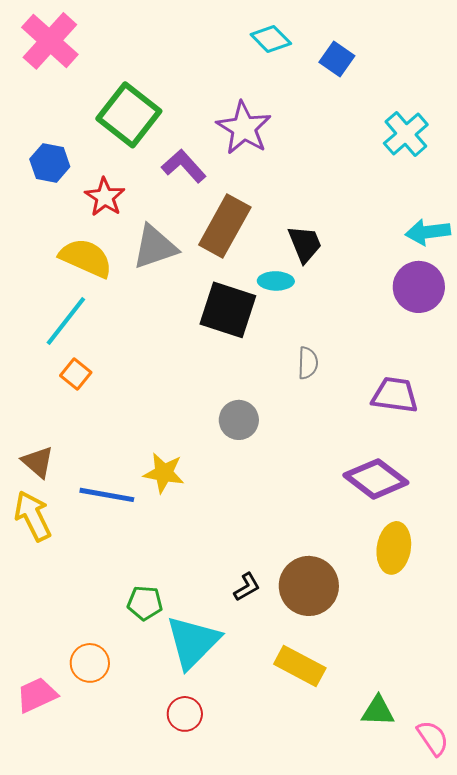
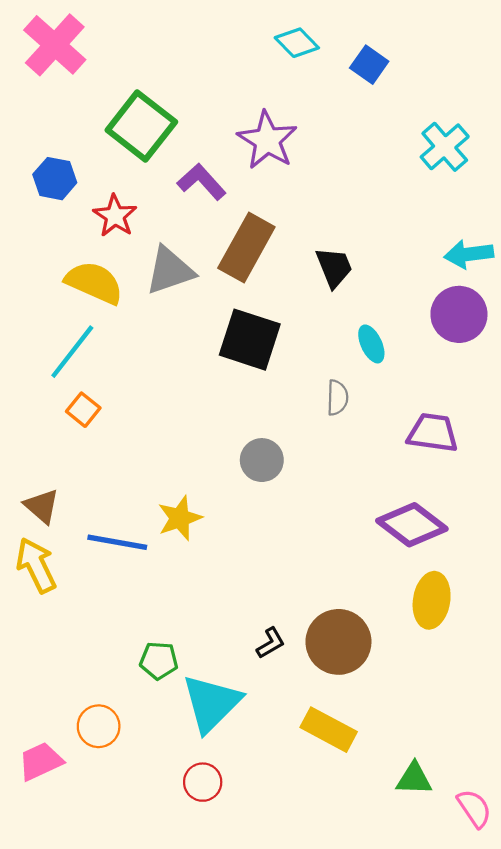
cyan ellipse: (276, 281) -> (371, 344), moved, turned 64
yellow star: (164, 473) -> (180, 518), turned -30

